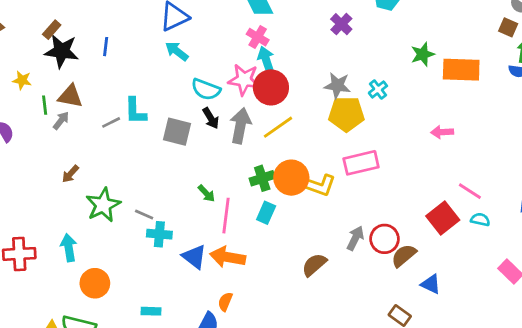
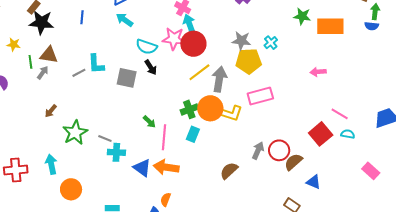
blue line: (106, 47) -> (82, 17), moved
green star: (423, 54) -> (302, 16), turned 30
gray arrow: (240, 126) -> (219, 79), moved

